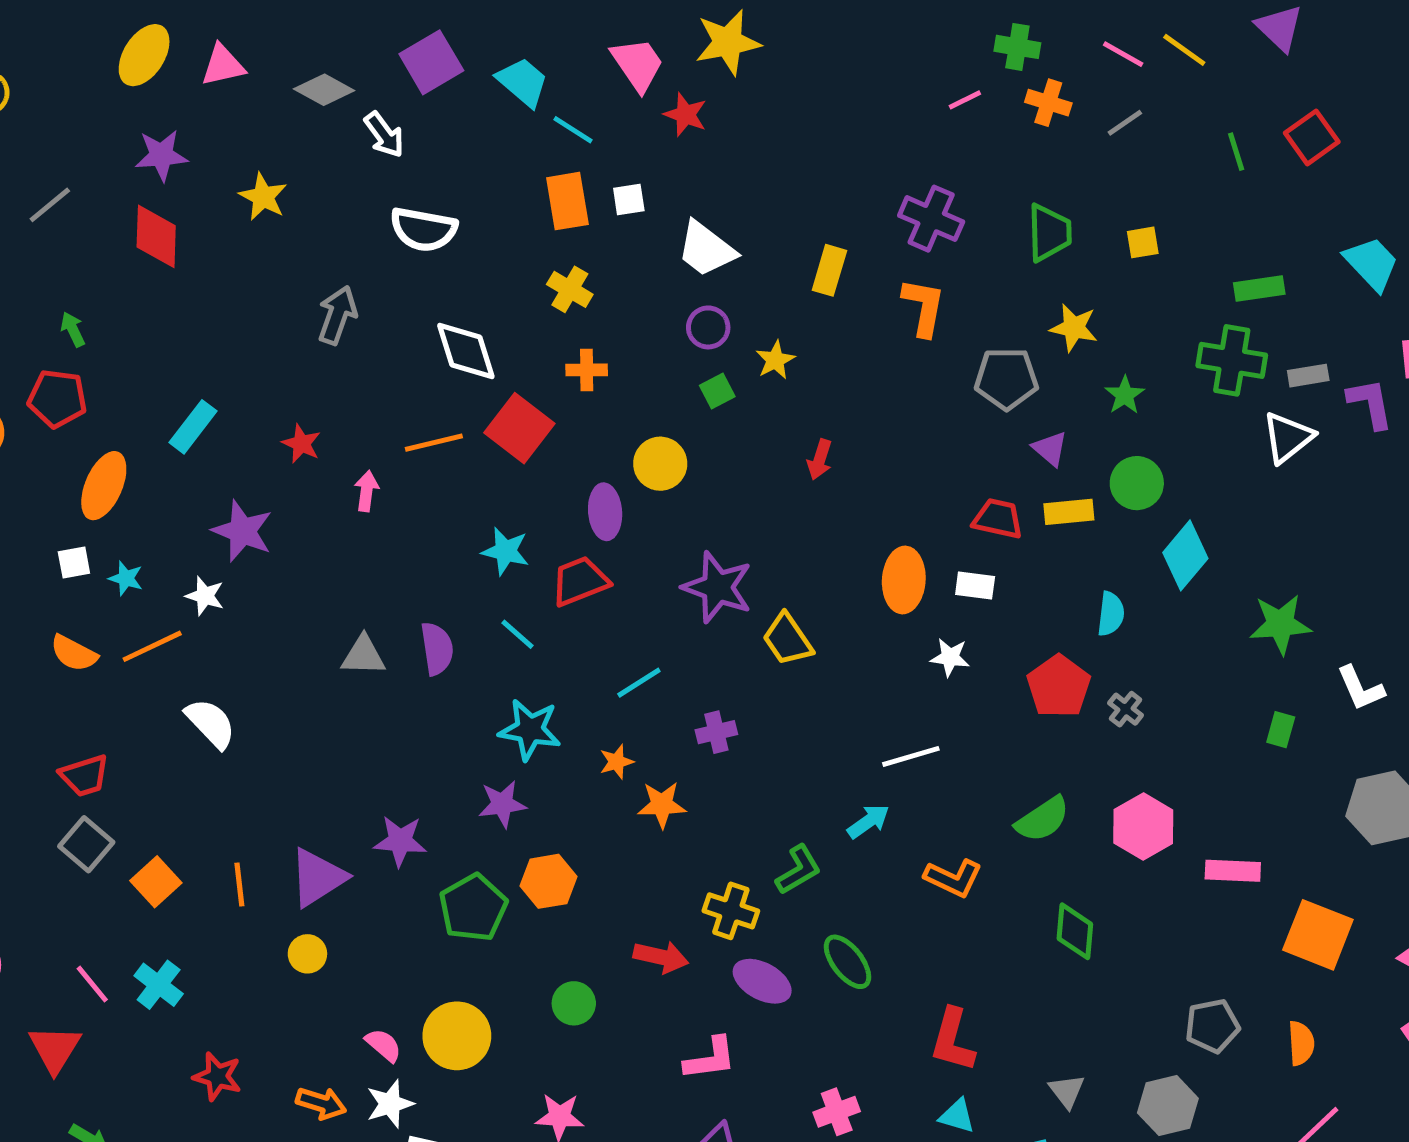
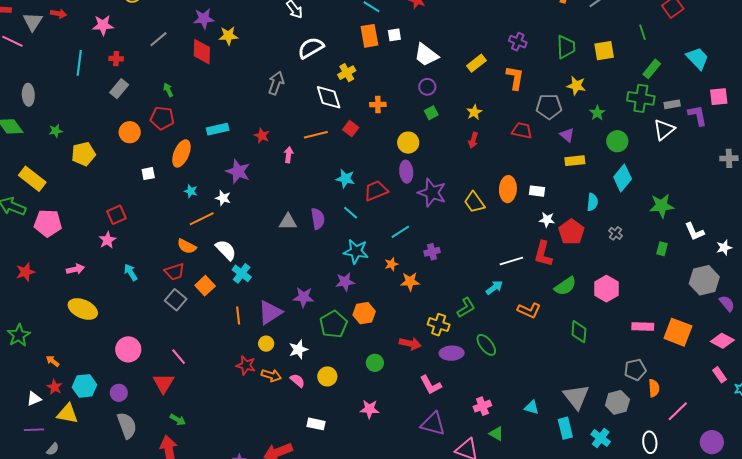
green line: (1236, 152) -> (643, 32), moved
yellow star: (263, 197) -> (228, 36), moved, turned -30
purple cross: (931, 219) -> (518, 42), size x0.7
white semicircle: (423, 229) -> (311, 48), turned 140
yellow square: (1143, 242) -> (604, 51), size x1.5
yellow rectangle: (829, 270) -> (476, 63), turned 36
green rectangle: (1259, 288) -> (652, 69), turned -42
yellow cross: (570, 289) -> (347, 73), moved, turned 30
yellow star: (775, 360) -> (474, 112), moved
cyan rectangle: (193, 427) -> (218, 129), turned 40
red square: (519, 428) -> (351, 129), size x0.6
green circle: (1137, 483) -> (617, 141), moved
purple ellipse: (605, 512) -> (406, 172), moved
red trapezoid: (998, 519) -> (522, 131), moved
white square: (74, 562) -> (148, 174), moved
yellow trapezoid: (788, 639) -> (474, 202), moved
orange semicircle: (74, 653) -> (187, 246), moved
white star: (950, 657) -> (547, 220), moved
gray cross: (1126, 709) -> (616, 233), moved
pink rectangle: (1233, 871) -> (643, 326), moved
orange square: (156, 882) -> (205, 286), moved
purple ellipse: (762, 981) -> (452, 353), turned -30
cyan cross: (159, 985) -> (242, 273), moved
yellow circle: (457, 1036) -> (327, 376), size x0.7
red L-shape: (953, 1040) -> (543, 254), moved
orange semicircle: (1301, 1043) -> (654, 388), moved
pink L-shape: (710, 1059) -> (431, 385), turned 70
red star: (217, 1076) -> (246, 365), moved
gray triangle: (1067, 1091) -> (576, 397), size x1.8
orange arrow: (321, 1103) -> (271, 375), moved
white star: (390, 1104) -> (298, 349), moved

